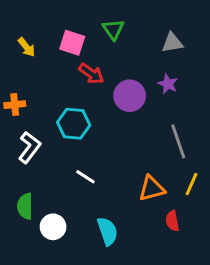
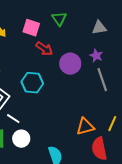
gray line: (178, 141) -> (102, 80), moved
white line: (85, 177) -> (13, 119), moved
red semicircle: (172, 221) -> (99, 149), size x1.6
white circle: (53, 227) -> (21, 139), moved

